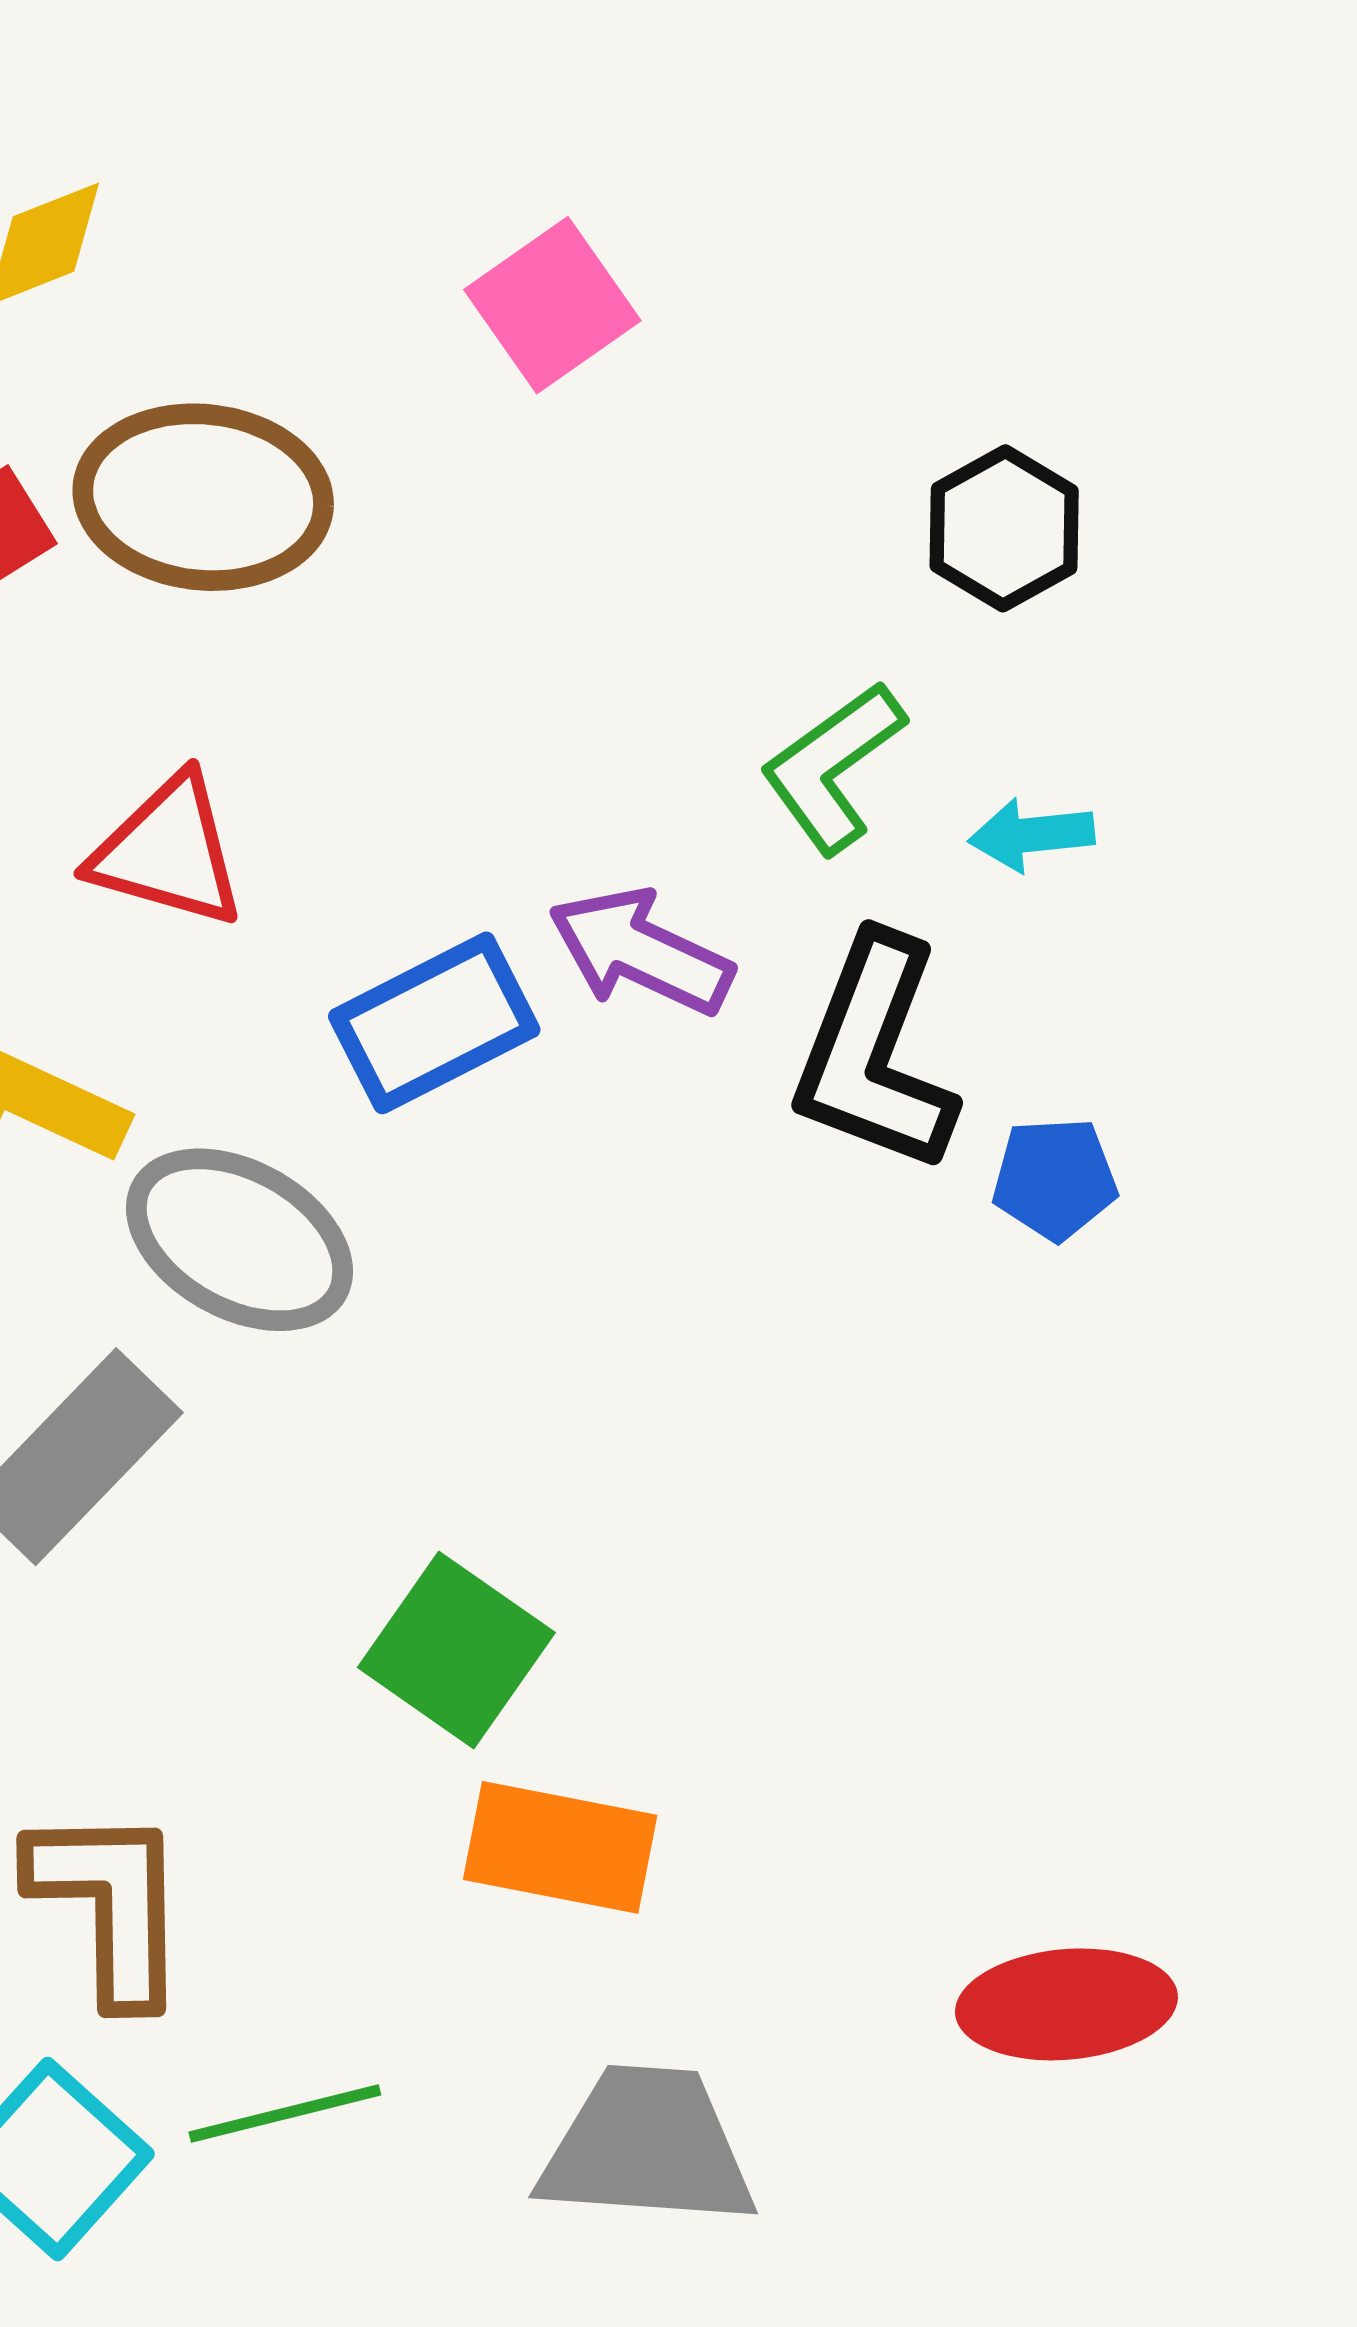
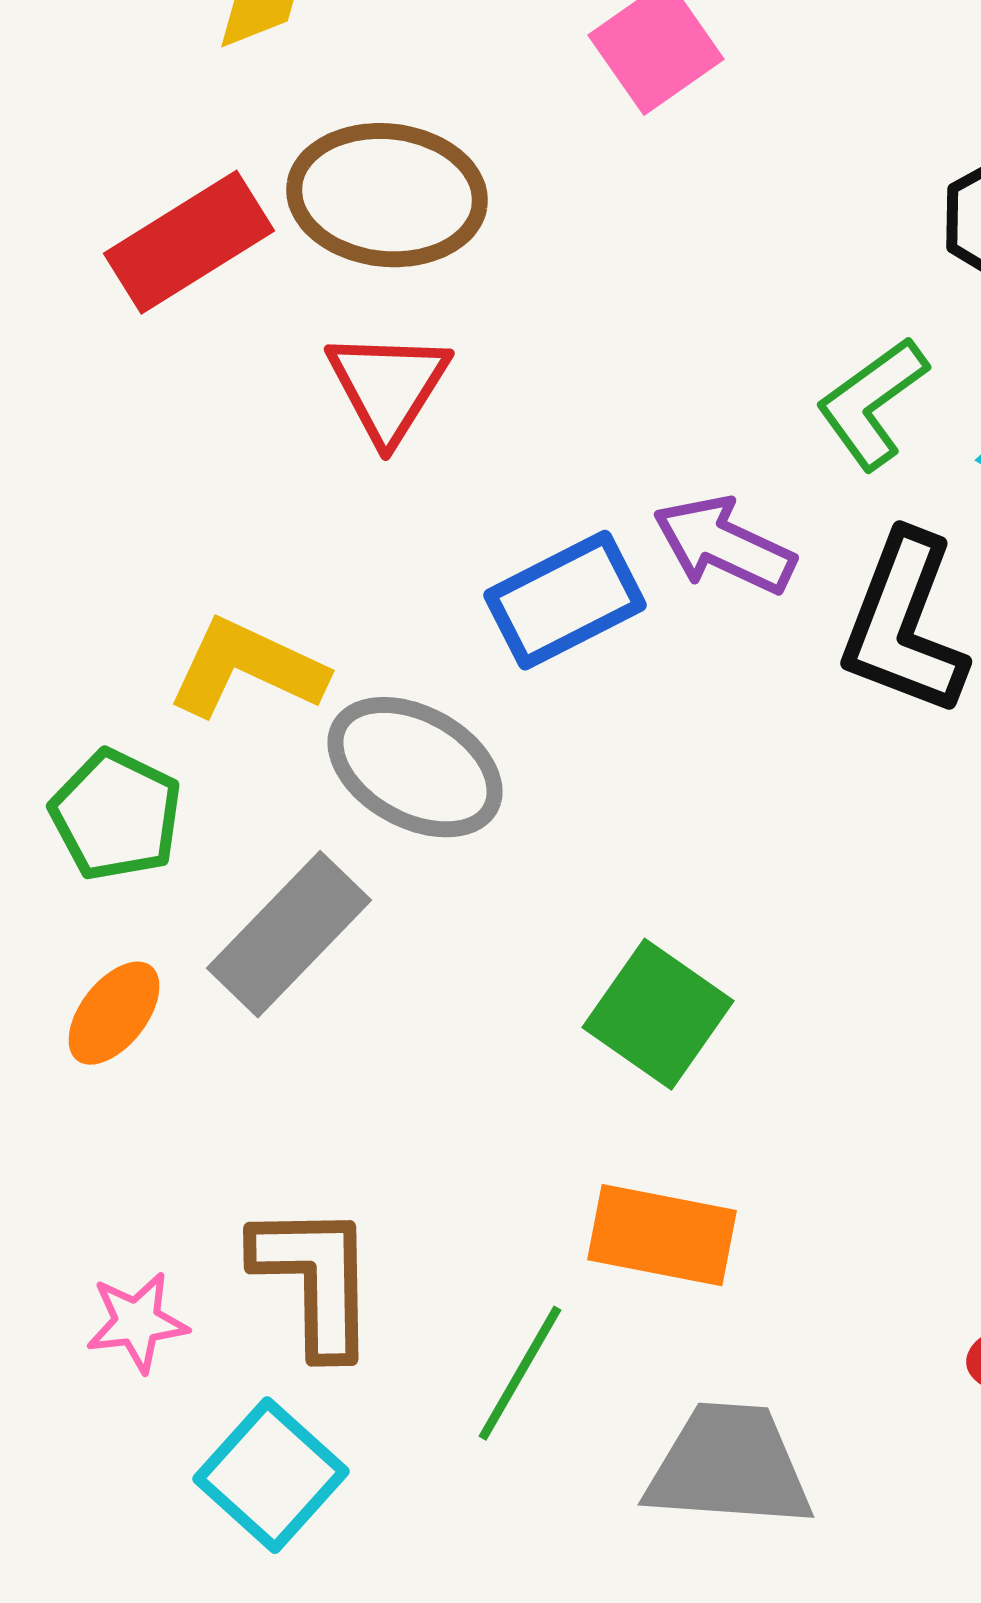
red triangle: (168, 852) -> (388, 386), moved, turned 46
green square: (456, 1650) -> (658, 1014), moved
green line: (285, 2113) -> (520, 1373), moved, turned -46

